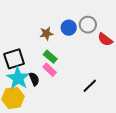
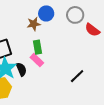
blue circle: (69, 28) -> (46, 13), moved
green rectangle: (50, 57) -> (37, 47), turned 40

